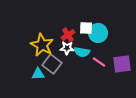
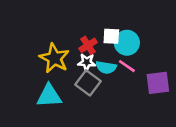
pink line: (99, 62) -> (127, 66), moved
gray square: (52, 64) -> (88, 83), moved
cyan triangle: (38, 74) -> (49, 96), size x1.5

